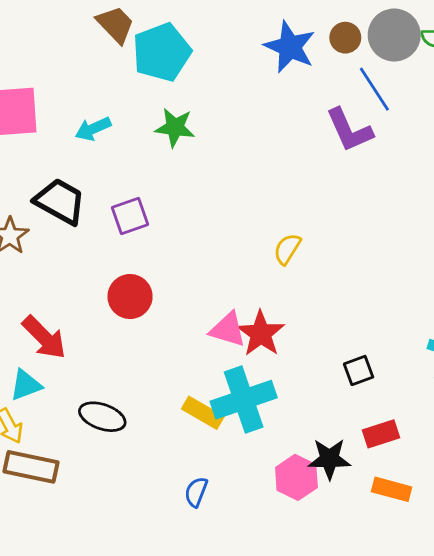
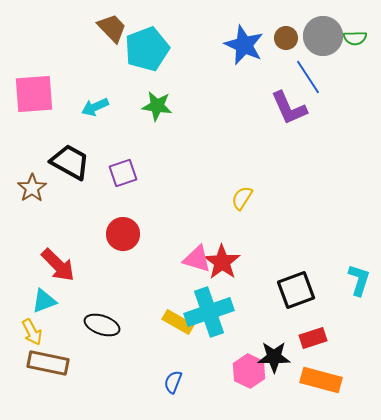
black square: (359, 370) -> (296, 290), size x1.6
orange rectangle: (392, 489) -> (321, 380), size x1.4

